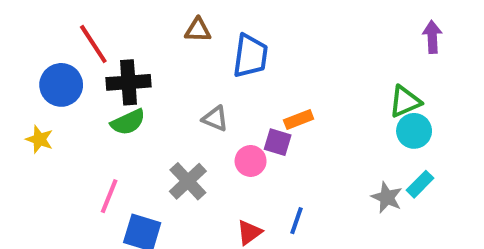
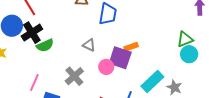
black cross: (128, 82) -> (32, 33), moved, turned -30
purple square: (278, 142) -> (120, 58), size x1.6
cyan rectangle: (420, 184) -> (152, 82), moved, size x1.6

